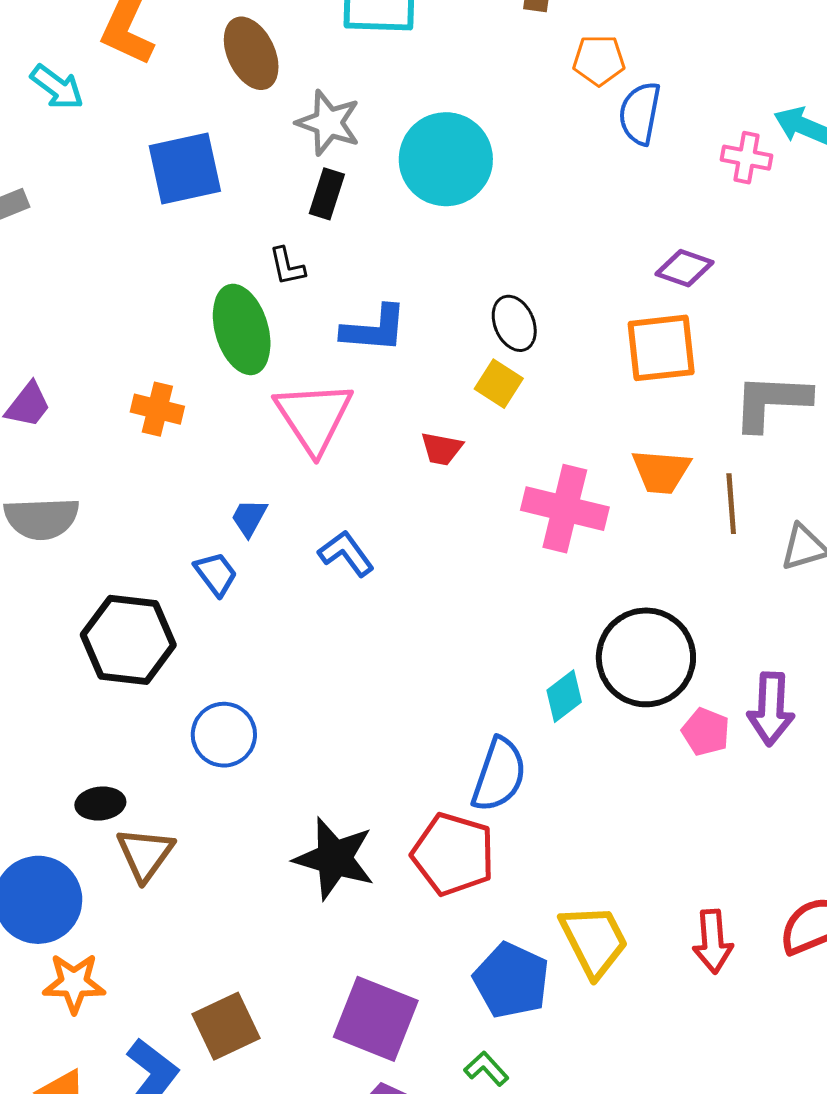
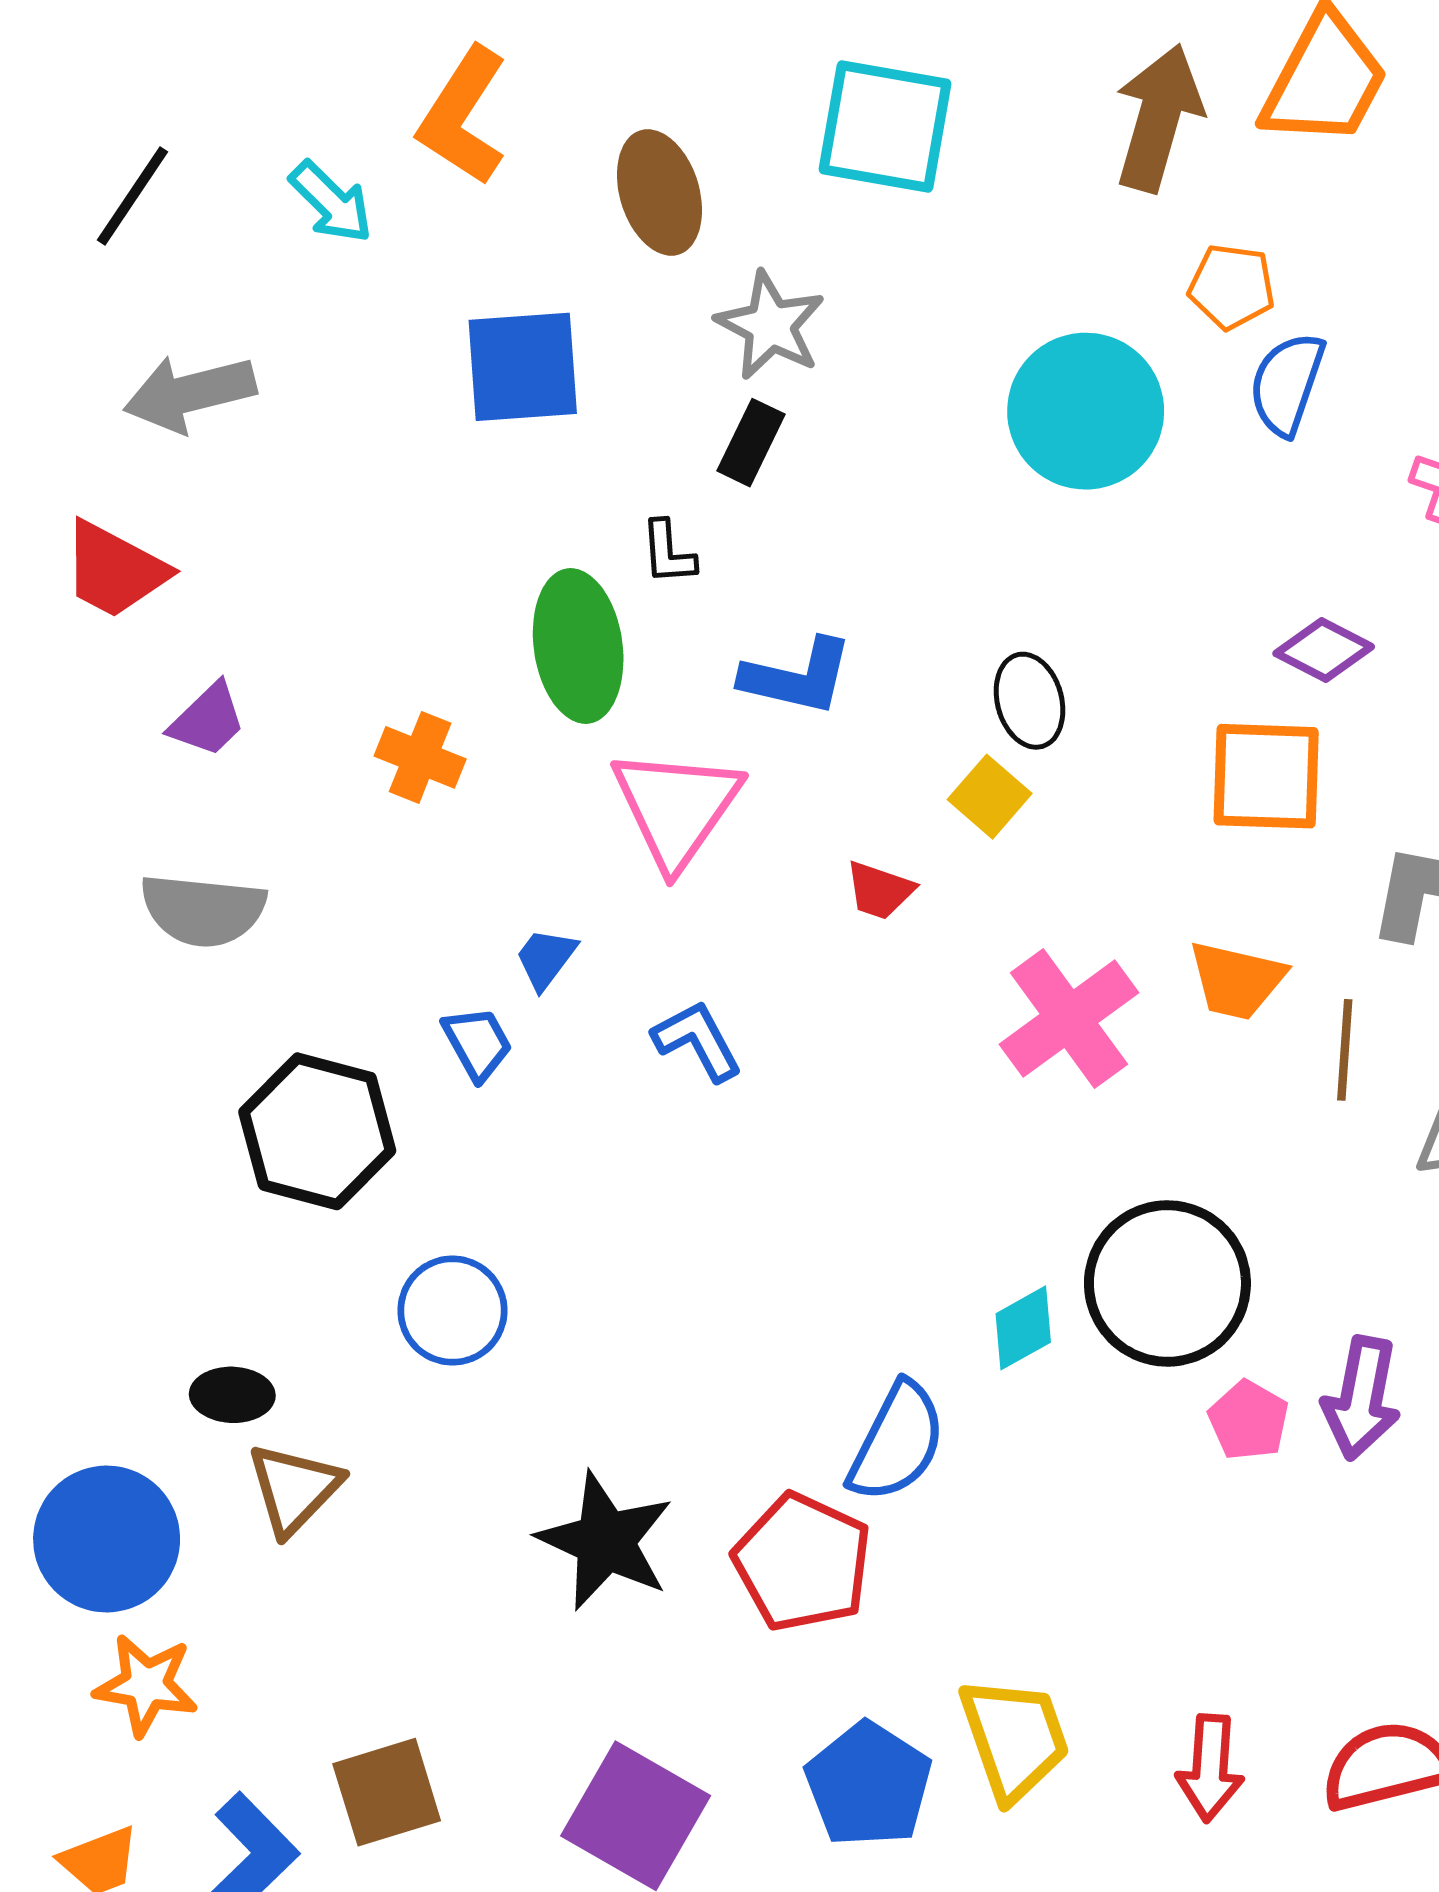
cyan circle: (446, 159) -> (1086, 411), moved
pink cross: (565, 509) -> (1069, 1019), turned 32

